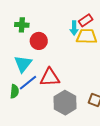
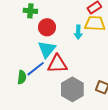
cyan arrow: (74, 28) -> (78, 32), moved
cyan triangle: (23, 64) -> (47, 49), moved

